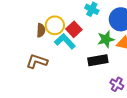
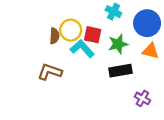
red square: (74, 29) -> (93, 35), turned -35
green star: (106, 39) -> (118, 44), moved

